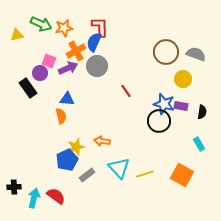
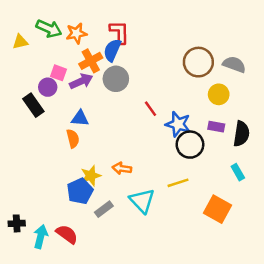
blue star: (164, 104) -> (178, 124), moved
black semicircle: (202, 112) -> (241, 134), size x1.5
yellow line: (145, 174) -> (178, 183), moved

